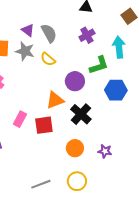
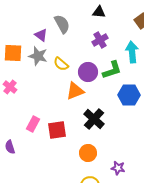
gray semicircle: (49, 33) -> (62, 24), moved
purple circle: (75, 81) -> (88, 72), moved
orange triangle: (55, 100) -> (75, 91), moved
purple star: (105, 151) -> (118, 168), moved

